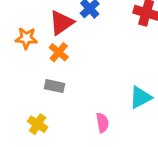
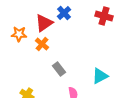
gray rectangle: (54, 86) -> (59, 69), moved, turned 40

